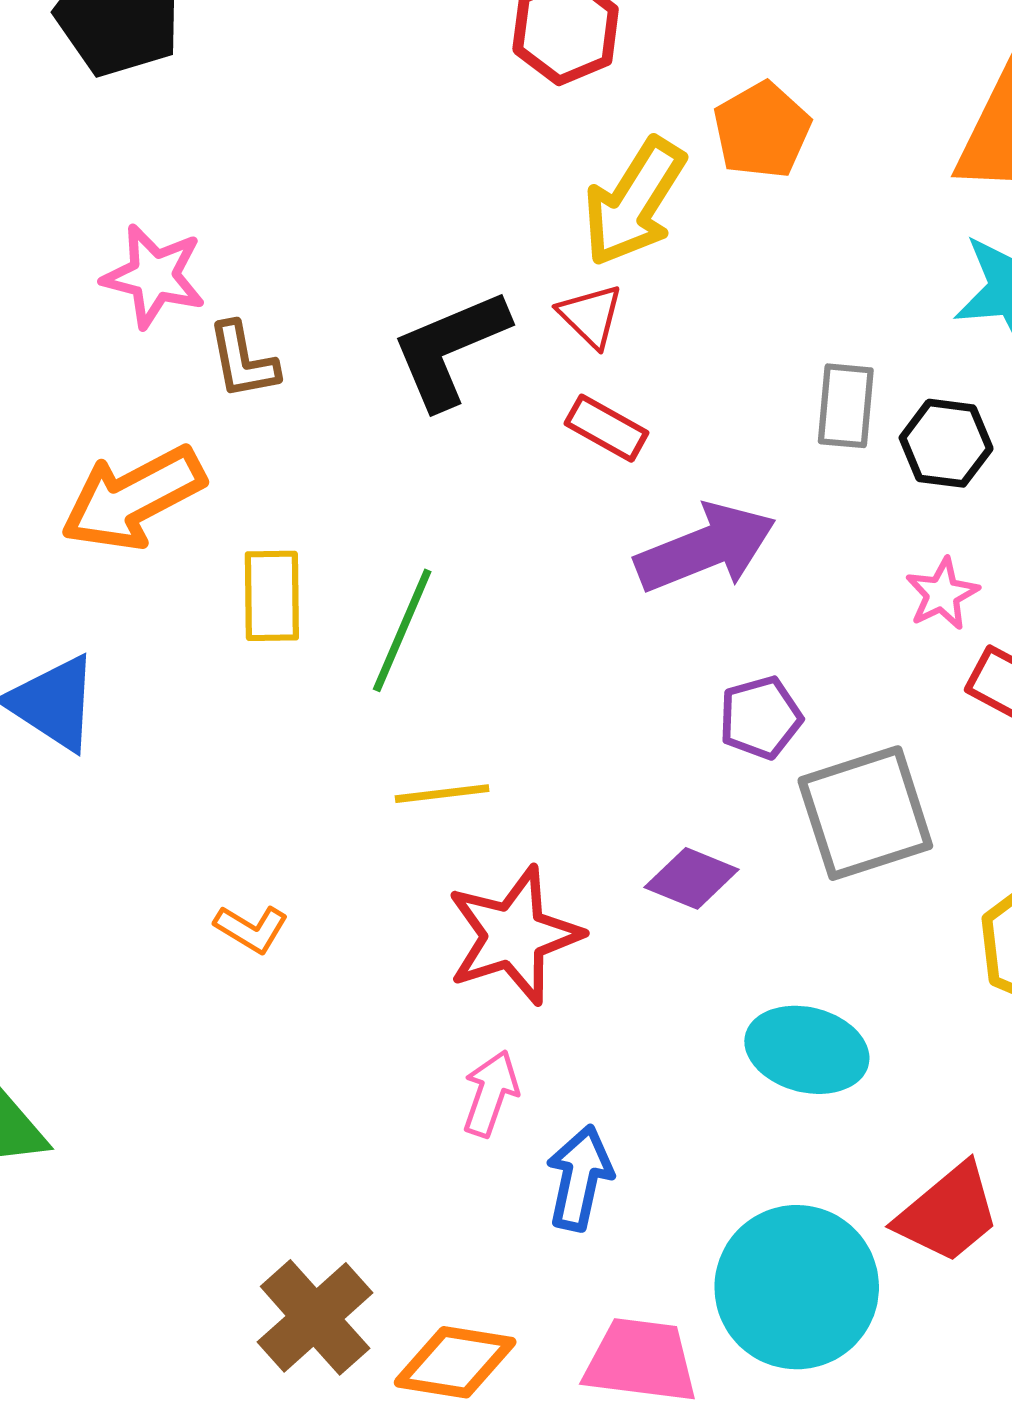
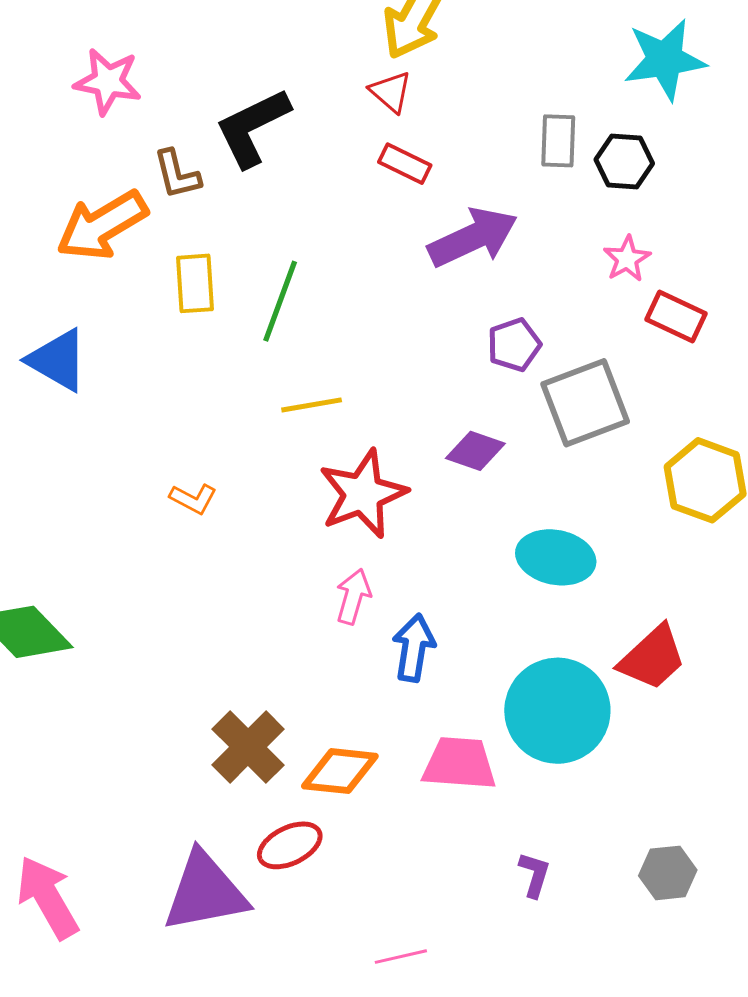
black L-shape: (450, 349) -> (253, 127), moved
brown L-shape: (243, 361) -> (177, 174), moved

